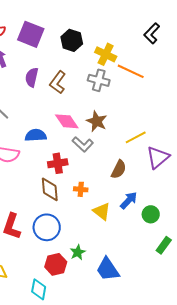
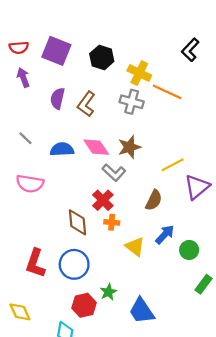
brown star: (97, 121) -> (129, 147), turned 30
blue semicircle: (36, 135) -> (62, 149), moved
red cross: (58, 163) -> (103, 200), moved, turned -36

